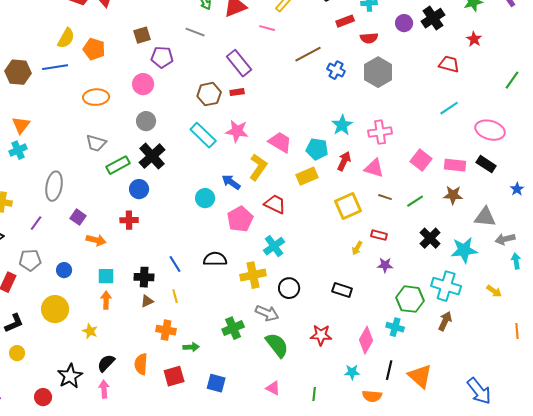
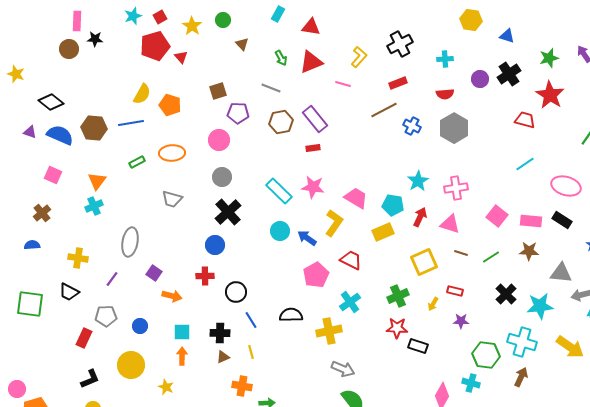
red rectangle: (345, 21) -> (398, 83), moved
red star: (474, 39) -> (550, 95), size x1.8
brown hexagon: (209, 94) -> (281, 122), moved
green rectangle: (118, 165) -> (137, 162), moved, size x0.7
cyan circle: (205, 198) -> (280, 231), moved
black circle: (289, 288) -> (236, 292), moved
yellow arrow: (494, 291) -> (570, 347), size x1.8
green cross: (233, 328) -> (398, 296), moved
red star: (321, 335) -> (397, 328), moved

